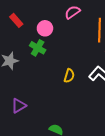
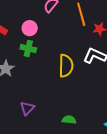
yellow semicircle: (69, 76) -> (66, 66), size x1.6

